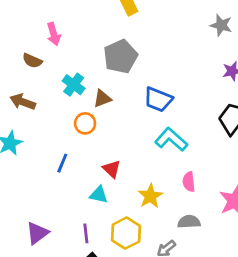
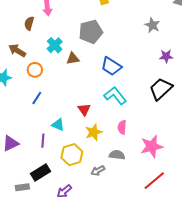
gray star: (221, 25) -> (152, 25), moved
brown semicircle: (32, 61) -> (29, 23), turned 72
orange circle: (85, 123) -> (35, 70), moved
red triangle: (112, 169) -> (84, 109), moved
purple line: (86, 233) -> (43, 141), moved

